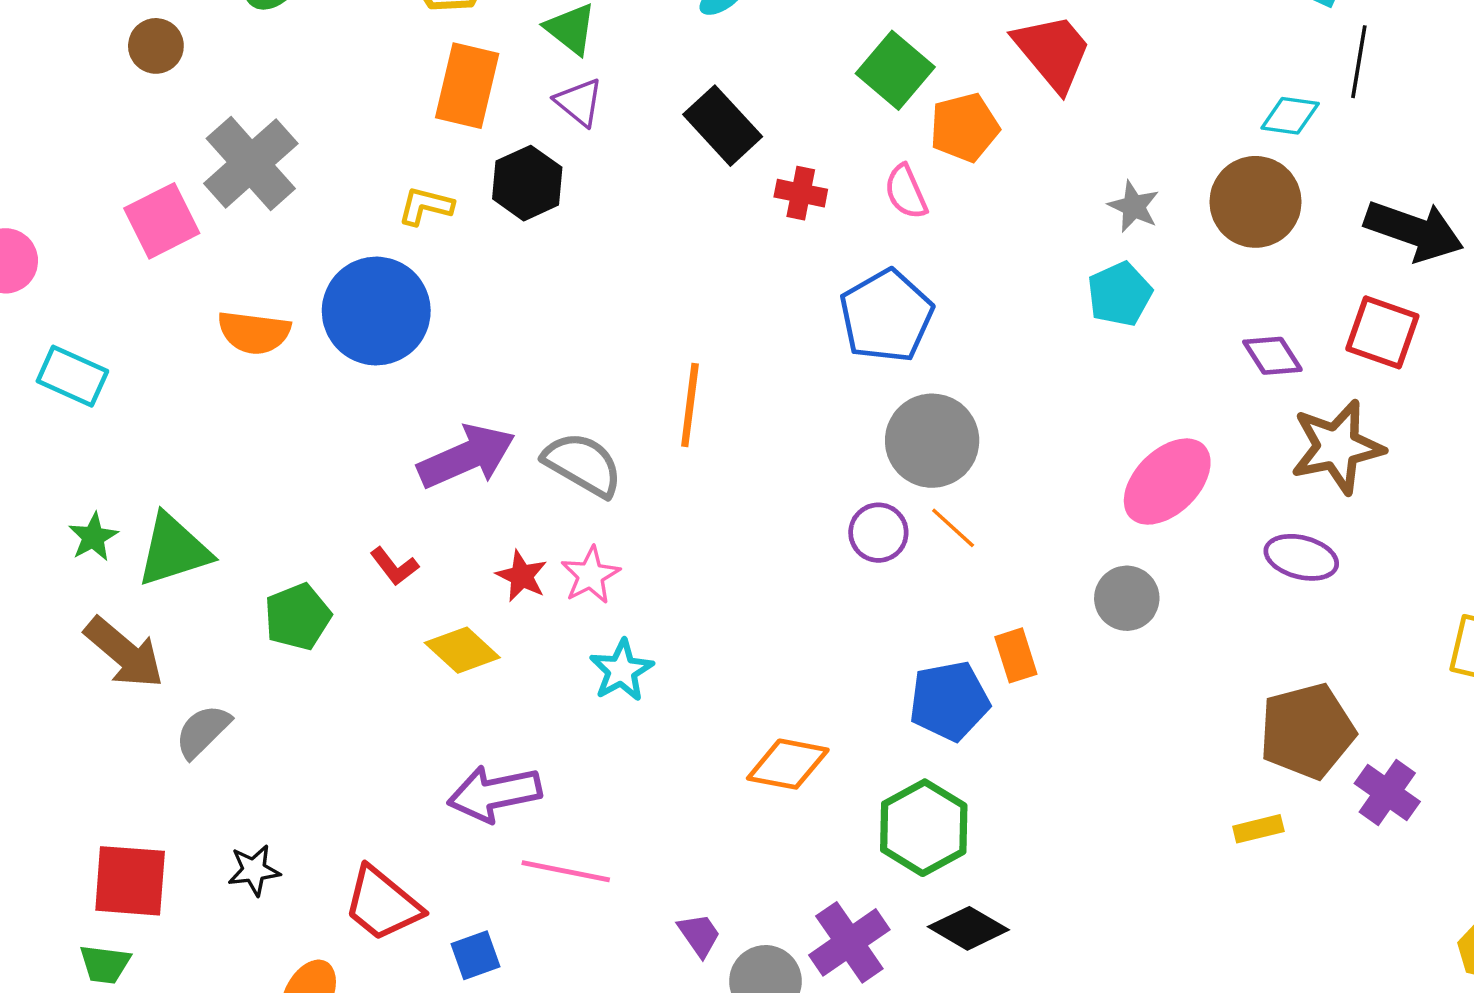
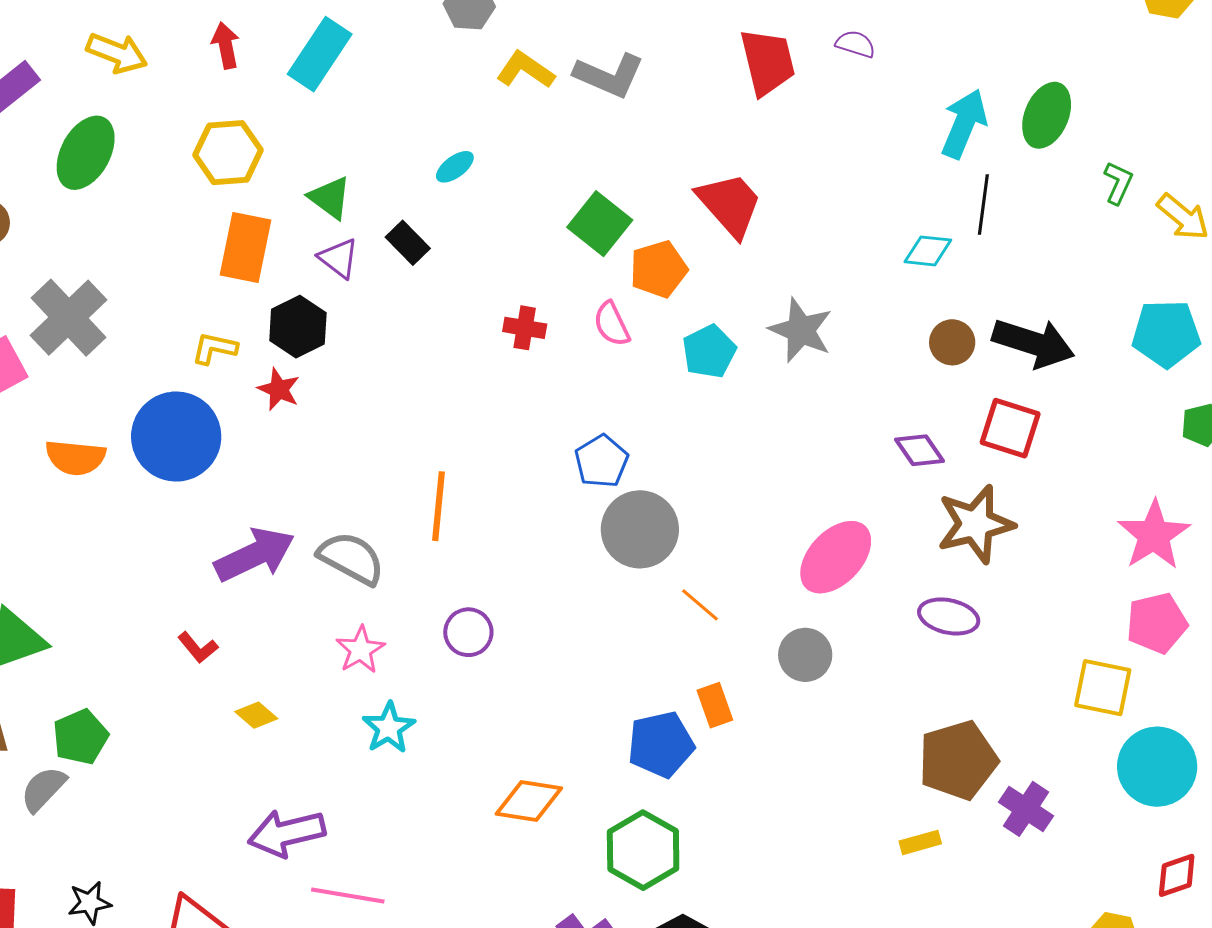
black rectangle: (723, 126) -> (408, 243), moved, size x0.7
brown circle: (1256, 202) -> (952, 342), moved, size x0.6
gray star: (1134, 206) -> (801, 330), size x1.5
cyan pentagon: (1120, 294) -> (709, 351), moved
blue pentagon: (886, 316) -> (601, 461), moved, size x0.7
orange line: (953, 528) -> (700, 605), moved
purple circle: (878, 533) -> (468, 632), moved
red star: (522, 576) -> (279, 389), moved
green pentagon: (298, 617) -> (80, 737), moved
yellow diamond: (462, 650) -> (256, 715), size x0.7

